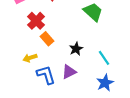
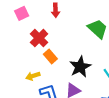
black star: (76, 49) -> (80, 67), size x1.5

